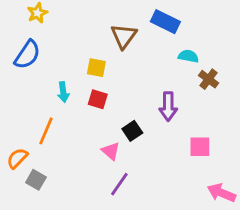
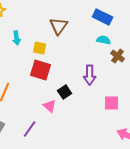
blue rectangle: (165, 22) -> (103, 17), moved
cyan arrow: (63, 92) -> (17, 38), moved
red square: (98, 99) -> (41, 70), size x1.5
purple line: (119, 184) -> (30, 129), moved

